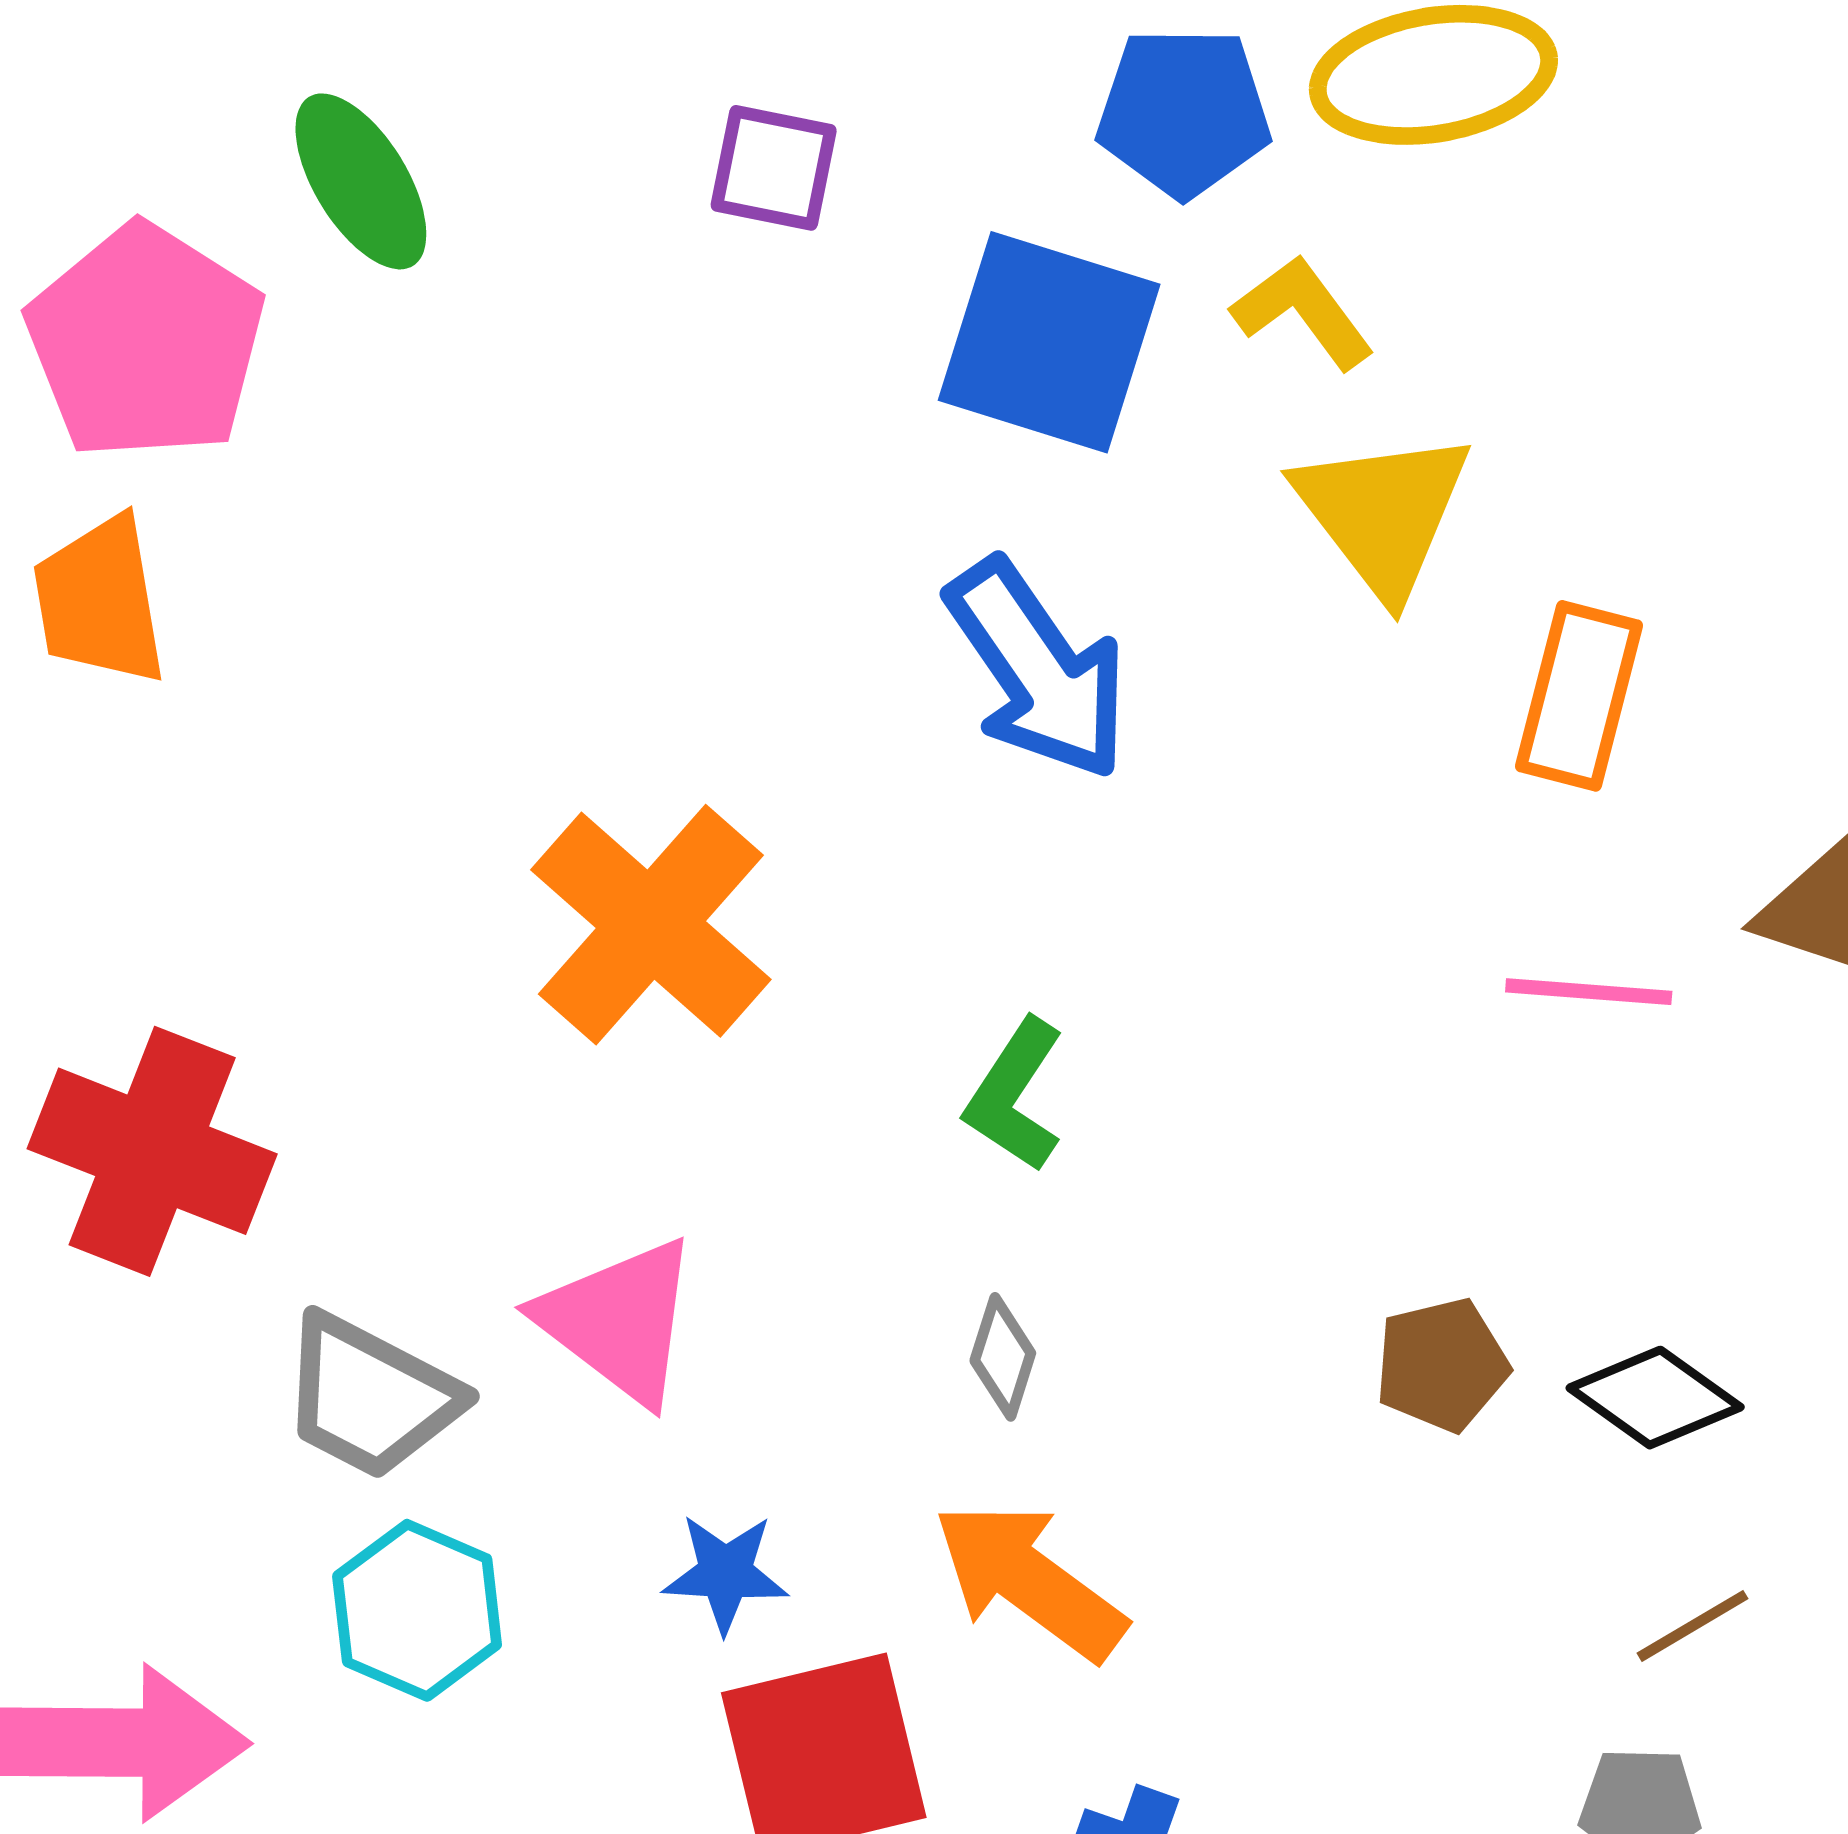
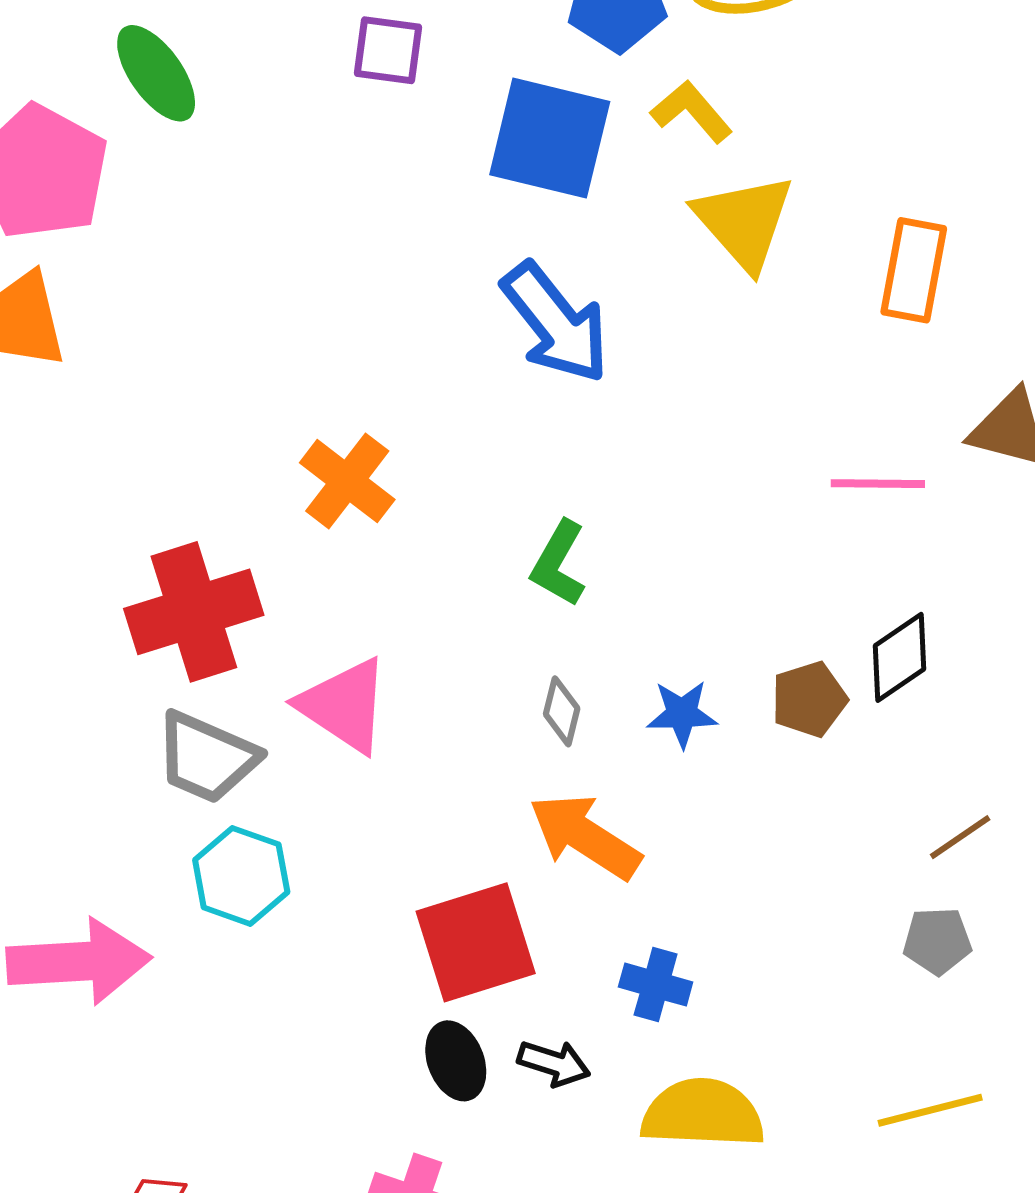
orange rectangle: (1579, 696) -> (914, 270), moved
orange cross: (651, 925) -> (347, 481), size x0.7
red cross: (152, 1151) -> (194, 612), moved, turned -35
black diamond: (1655, 1398) -> (900, 657), moved, turned -66
blue star: (725, 1573) -> (682, 714), moved

